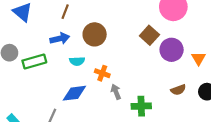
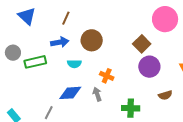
purple circle: (172, 50) -> (149, 67), moved
orange cross: (102, 73) -> (107, 76), moved
gray arrow: (116, 92) -> (97, 94), moved

